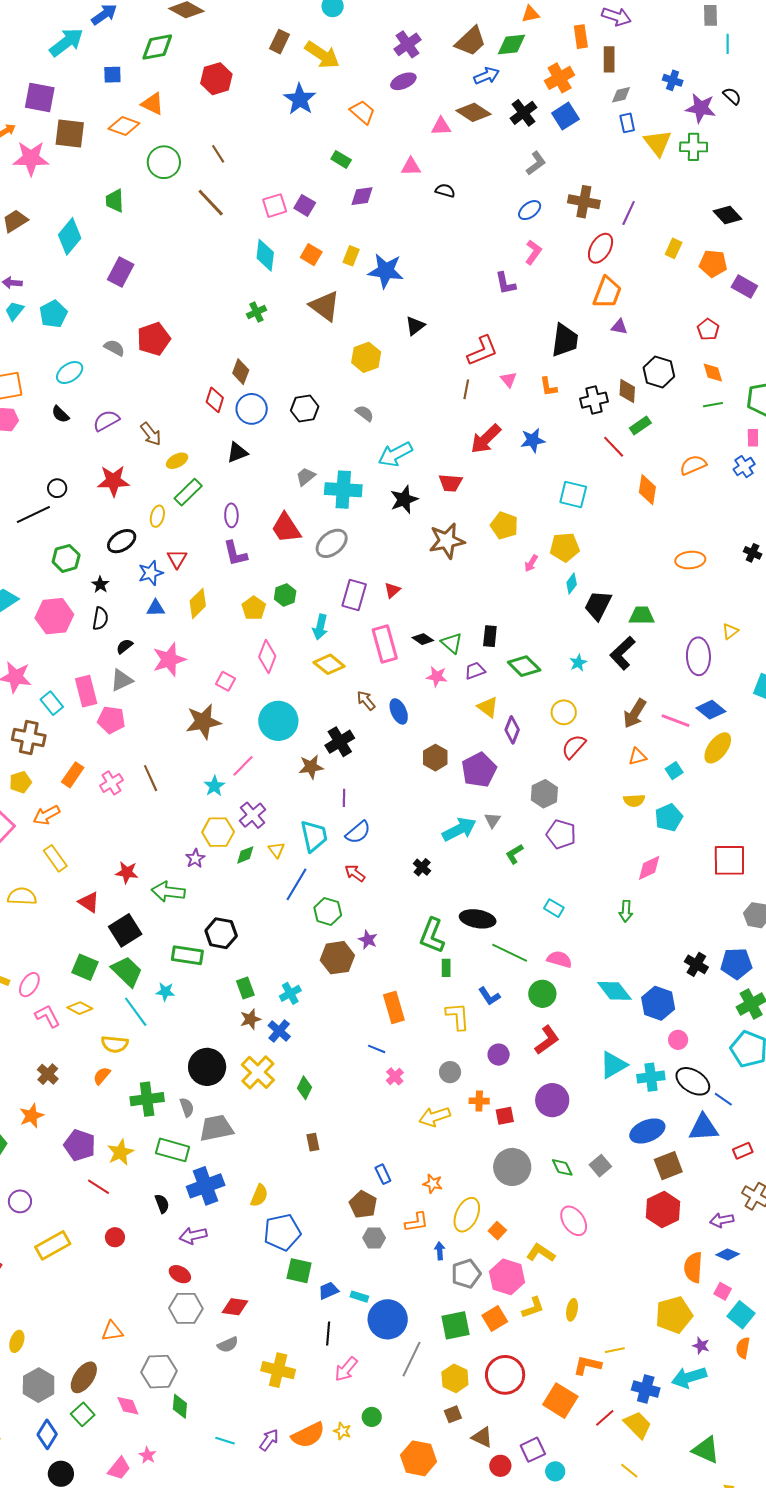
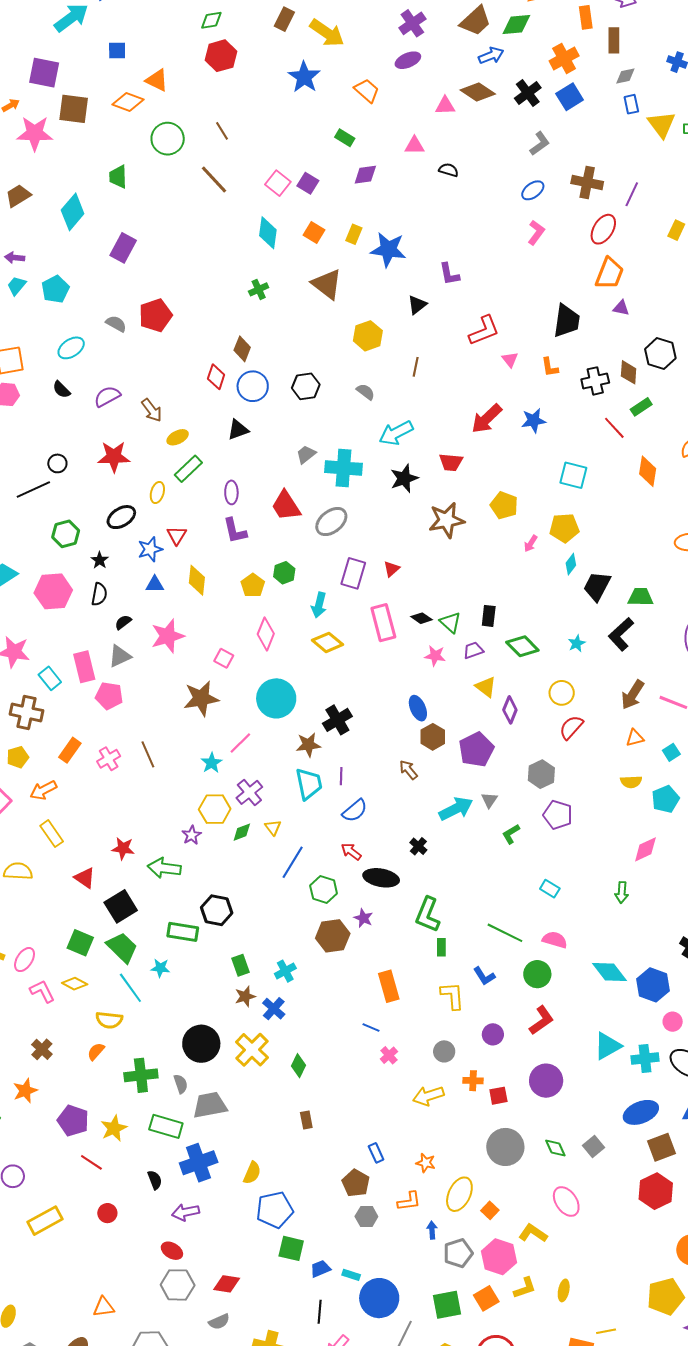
green diamond: (157, 47) -> (211, 20), moved, size x0.7
pink square: (275, 206) -> (278, 183), turned -35
purple L-shape: (505, 283) -> (449, 274), moved
brown line: (466, 389) -> (416, 367), moved
yellow diamond: (198, 603) -> (197, 580), turned -40
brown arrow: (366, 700) -> (408, 770), moved
blue ellipse: (399, 711) -> (418, 708), moved
cyan trapezoid: (314, 836) -> (309, 784), moved
black ellipse: (478, 919) -> (381, 878), moved

